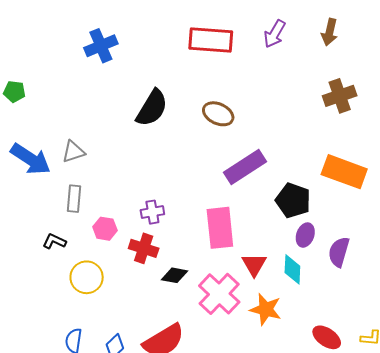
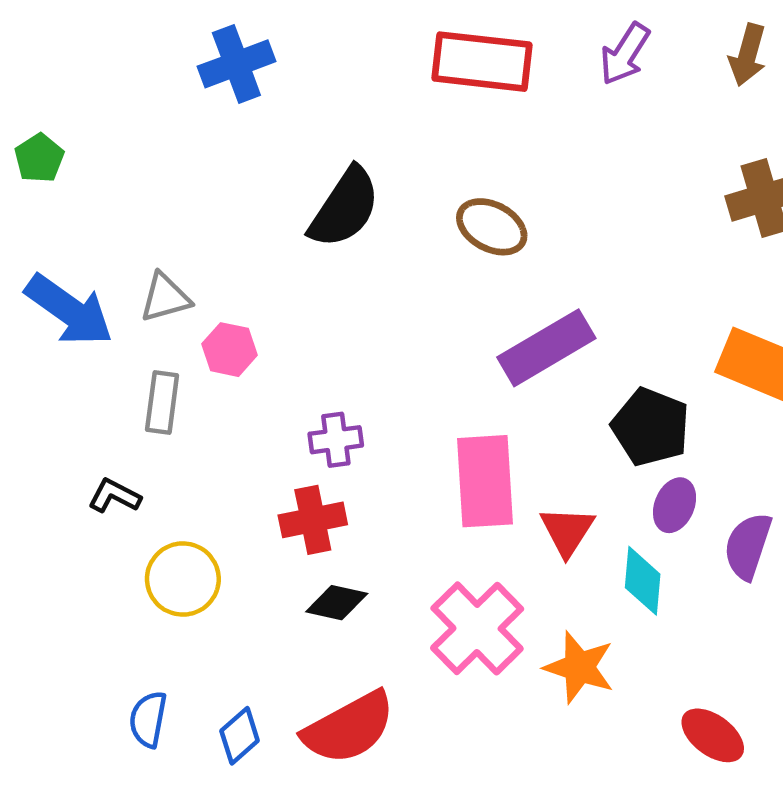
green pentagon: (14, 92) -> (39, 158), turned 30
pink hexagon: (105, 229) -> (230, 350), moved
red cross: (144, 248) -> (313, 520), turned -32
red triangle: (254, 265) -> (567, 531), moved
black diamond: (175, 275) -> (337, 603), moved

